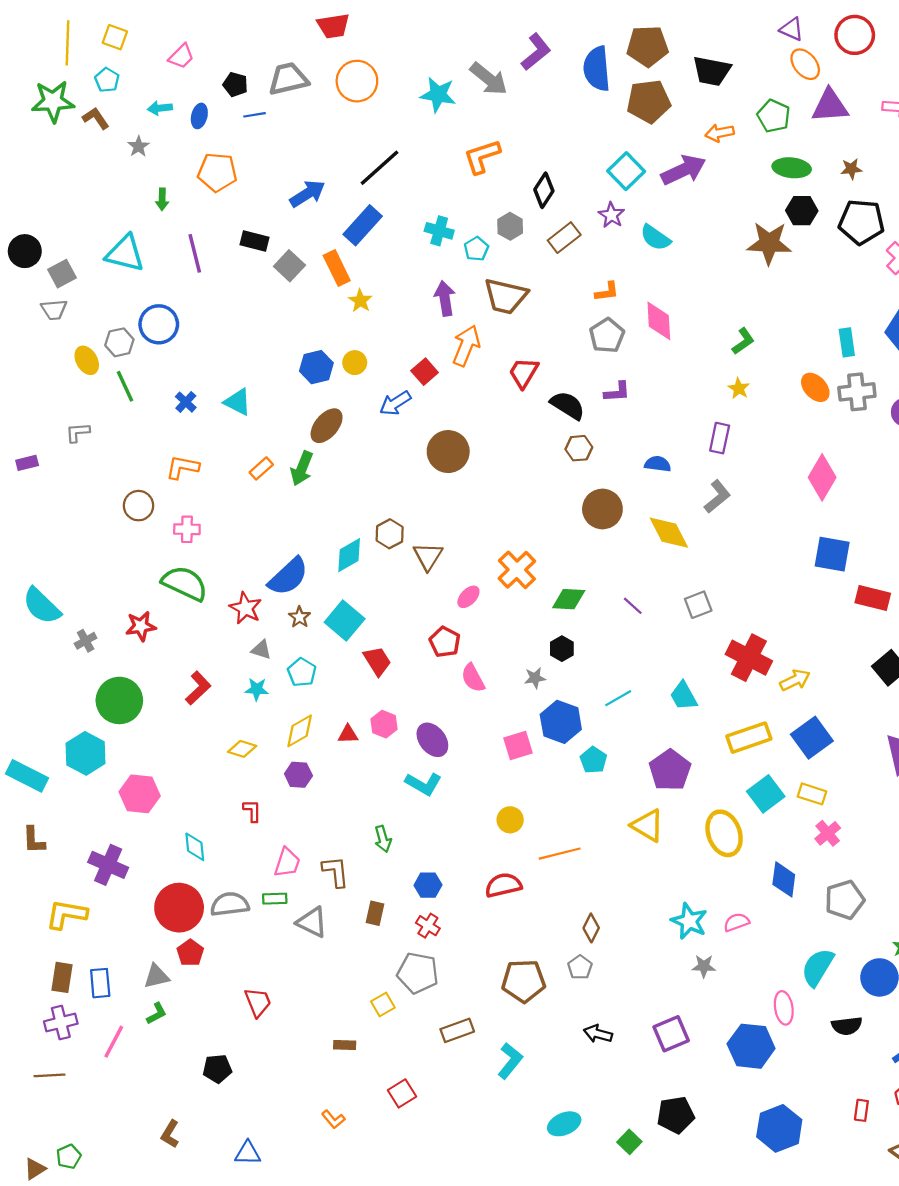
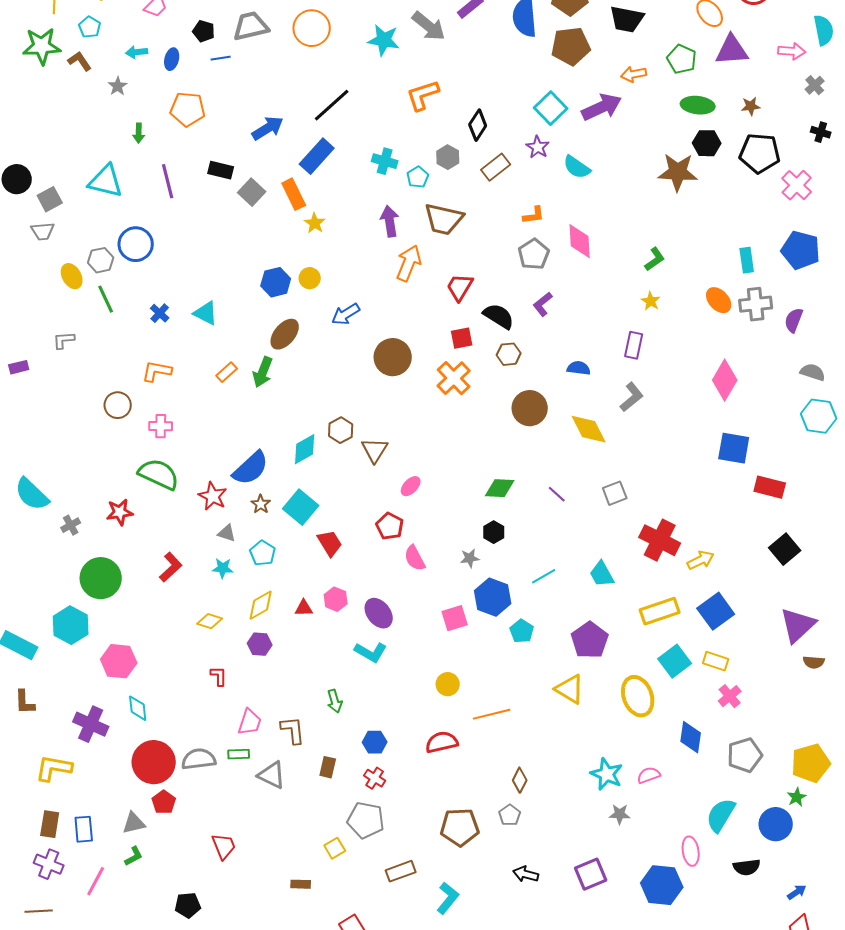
red square: (425, 372) -> (462, 338), moved, turned 30
purple L-shape: (617, 392) -> (543, 304), turned 145
orange cross: (517, 570) -> (454, 378), moved
cyan diamond: (195, 847) -> (138, 708), moved
purple cross: (61, 1022) -> (49, 864), turned 36

